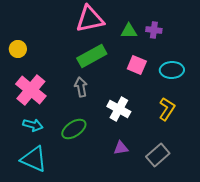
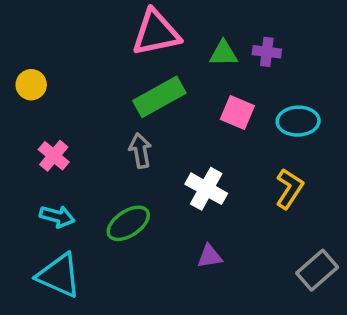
pink cross: (31, 90) -> (54, 156), size x0.6
gray rectangle: (158, 155) -> (317, 270), moved

